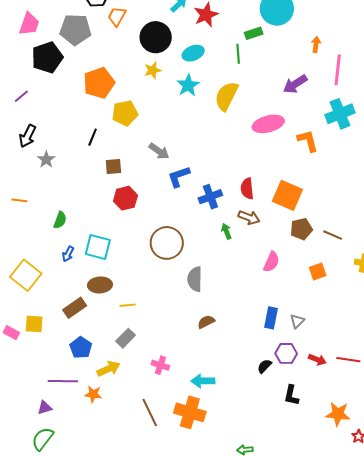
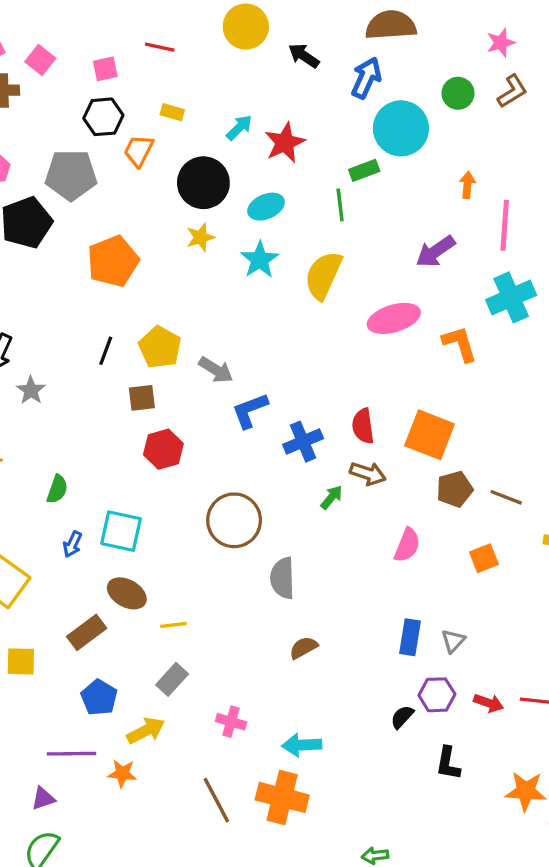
yellow pentagon: (125, 113) -> (160, 347), moved, turned -30
green arrow: (226, 231) -> (331, 497), turned 63
brown ellipse: (100, 285) -> (127, 593), turned 35

